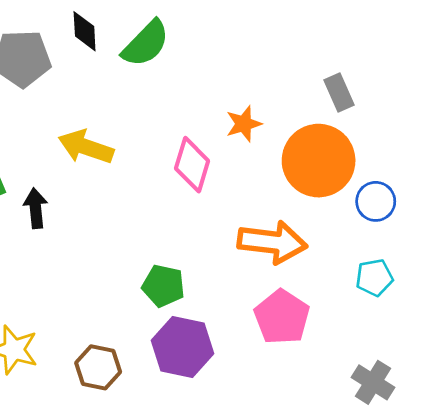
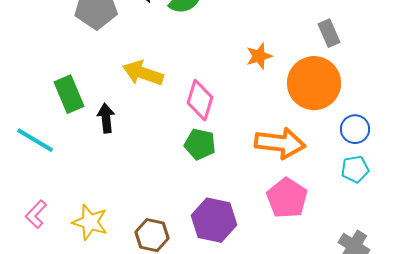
pink diamond: (192, 165) -> (200, 100), moved
blue circle: (376, 201) -> (355, 129), moved
green pentagon: (163, 286) -> (200, 144), moved

